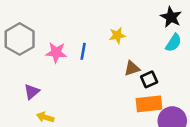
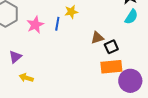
yellow star: (117, 35) -> (71, 12), moved
pink star: (56, 53) -> (35, 25), turned -30

